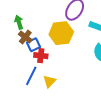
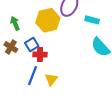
yellow hexagon: (61, 33) -> (48, 20), moved
brown cross: (25, 37) -> (11, 47), moved

